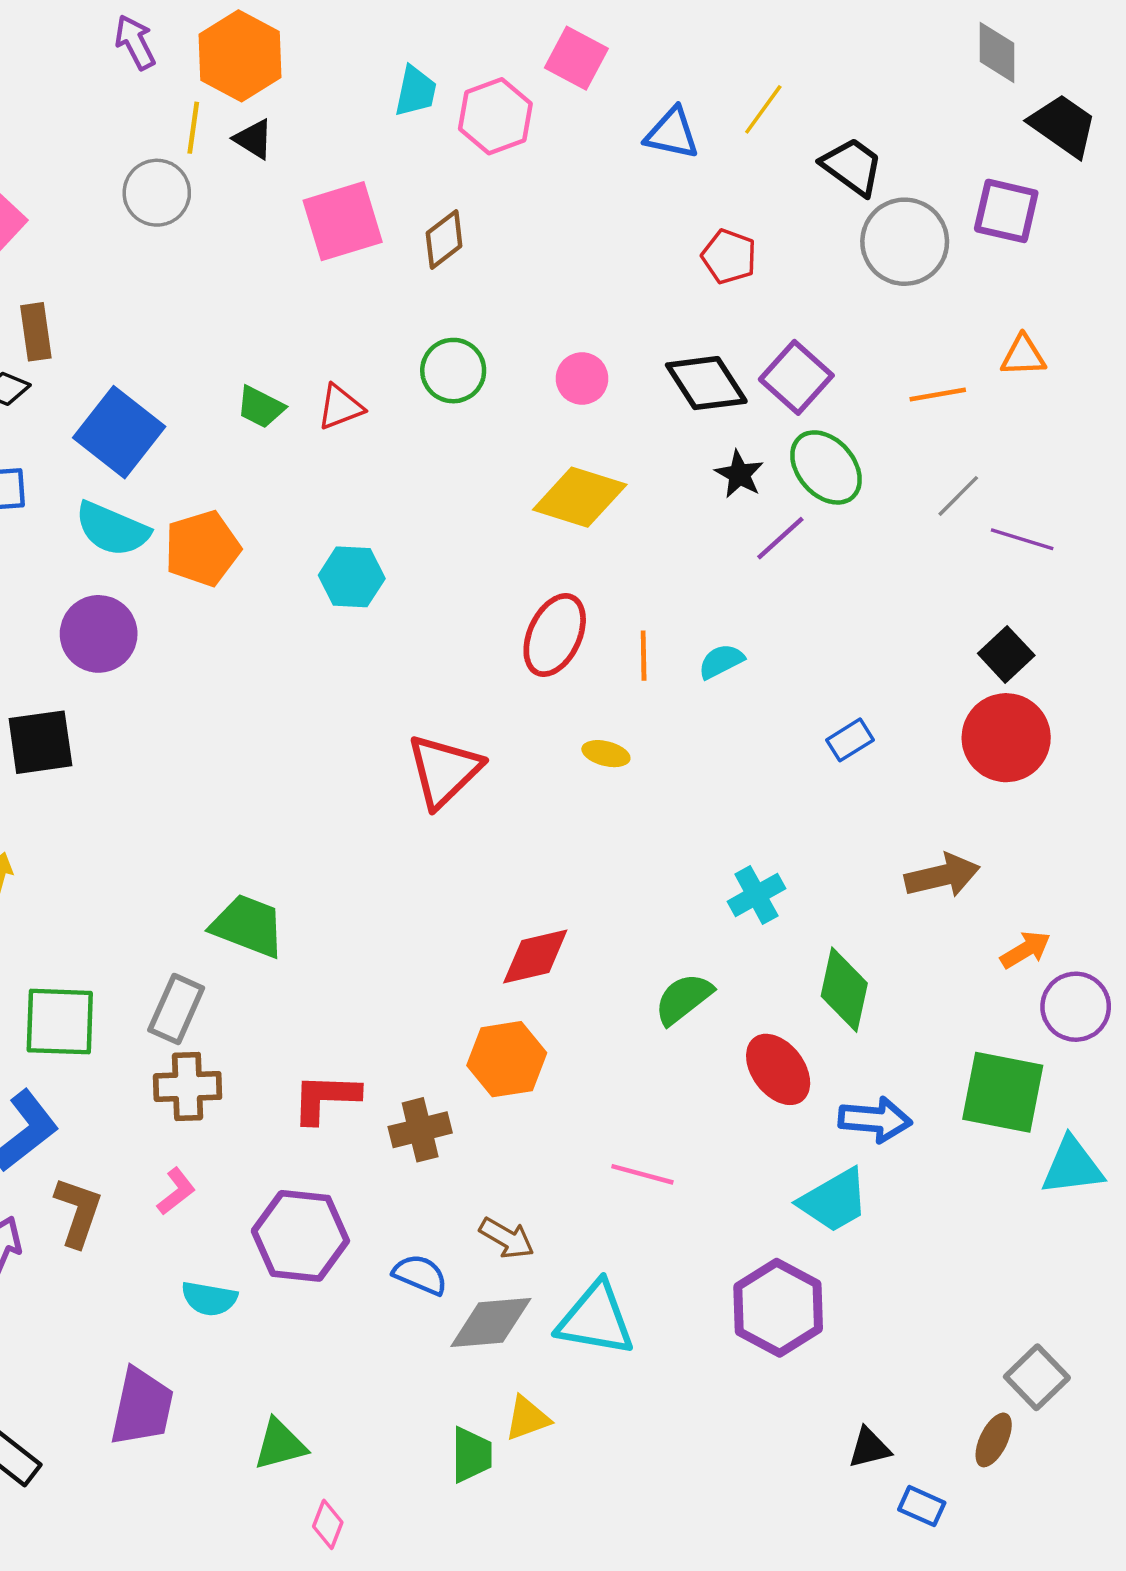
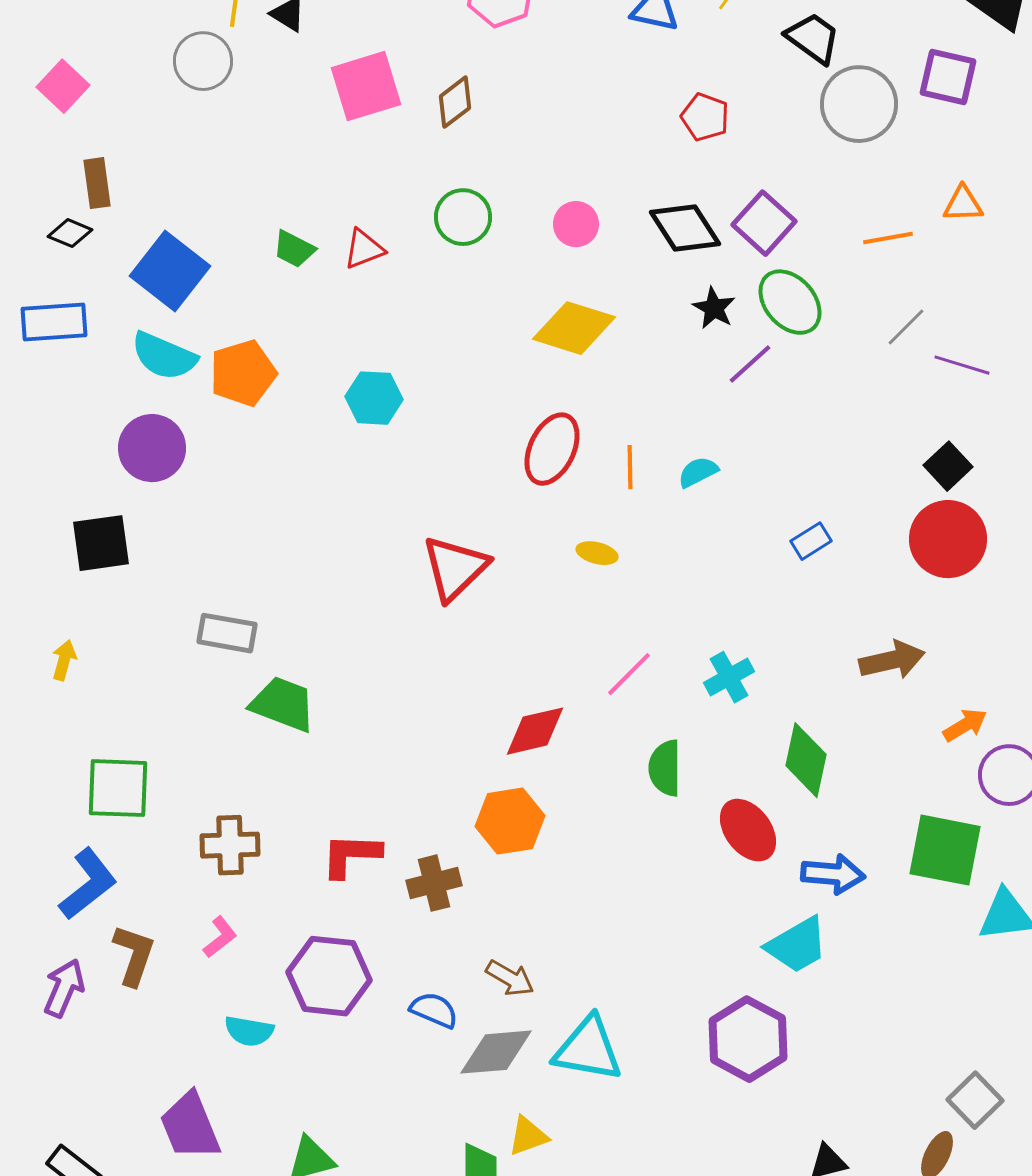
green semicircle: (683, 999) -> (665, 768), turned -52
gray rectangle: (176, 1009) -> (227, 633), moved, turned 76
pink line: (642, 1174) -> (629, 674), moved, turned -60
purple trapezoid: (142, 1407) -> (190, 1126), turned 146

